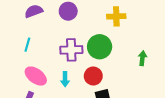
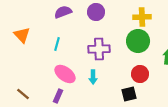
green circle: (100, 47) -> (138, 41), moved
red circle: (93, 76) -> (140, 74), moved

